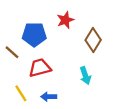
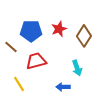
red star: (65, 20) -> (59, 29), moved
blue arrow: (49, 97) -> (63, 87), moved

